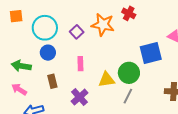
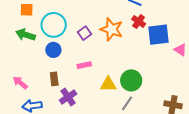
blue square: (151, 53) -> (159, 35), moved
pink rectangle: (80, 64) -> (84, 65), turned 72
green arrow: (21, 66) -> (26, 35), moved
purple cross: (80, 97) -> (68, 97), moved

